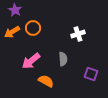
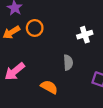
pink arrow: (31, 61) -> (15, 71), moved

